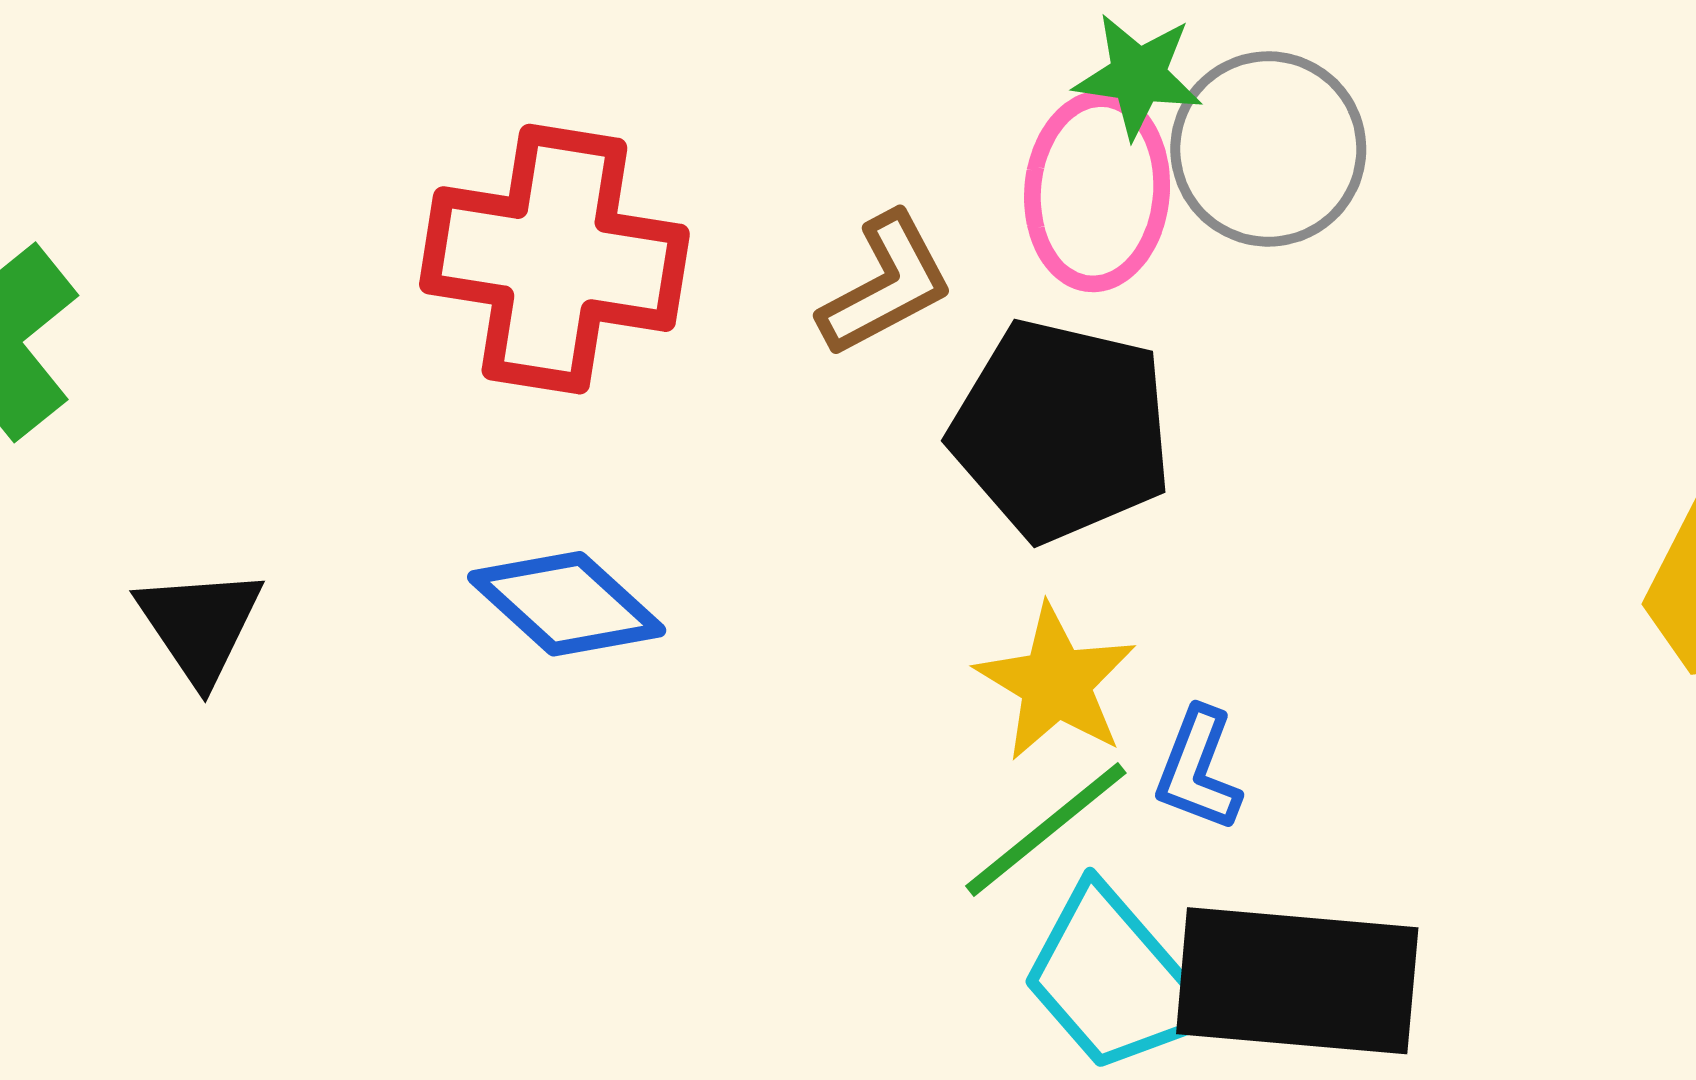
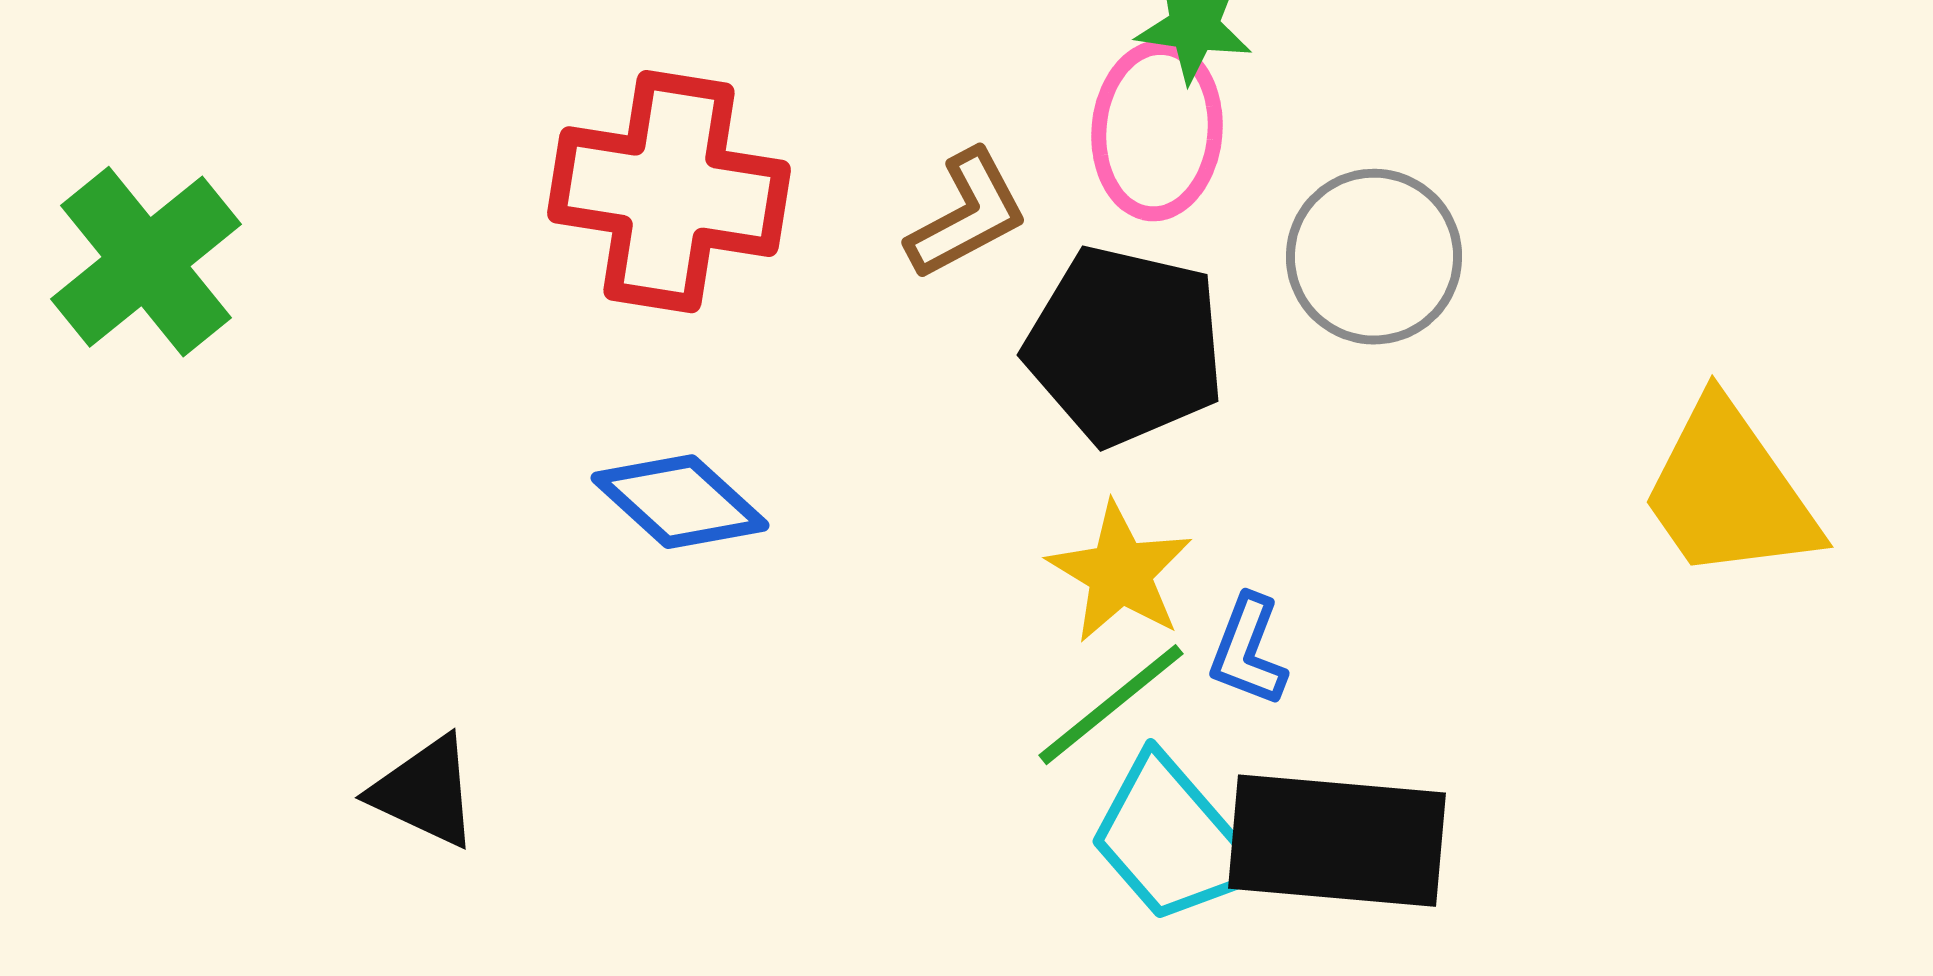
gray circle: (1268, 149) -> (1374, 257), moved
black triangle: (200, 625) -> (425, 792), moved, turned -31

